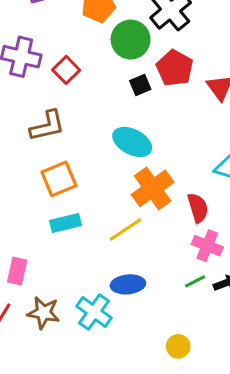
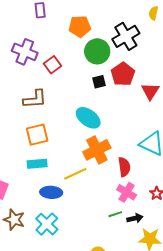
blue ellipse: (128, 284) -> (51, 192), moved

